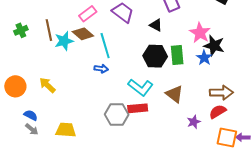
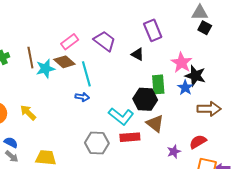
black hexagon: (155, 56) -> (145, 99), moved
brown arrow: (221, 93) -> (209, 109), moved
red rectangle: (138, 108) -> (130, 137), moved

